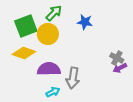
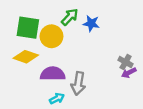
green arrow: (54, 13) -> (70, 17), moved
green square: (26, 26) -> (28, 28), turned 30

